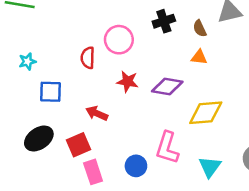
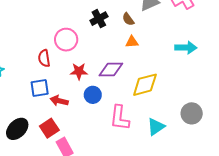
blue square: (51, 92) -> (40, 88), moved
blue circle: (136, 166) -> (93, 95), moved
cyan triangle: (210, 167) -> (156, 127), turned 30

